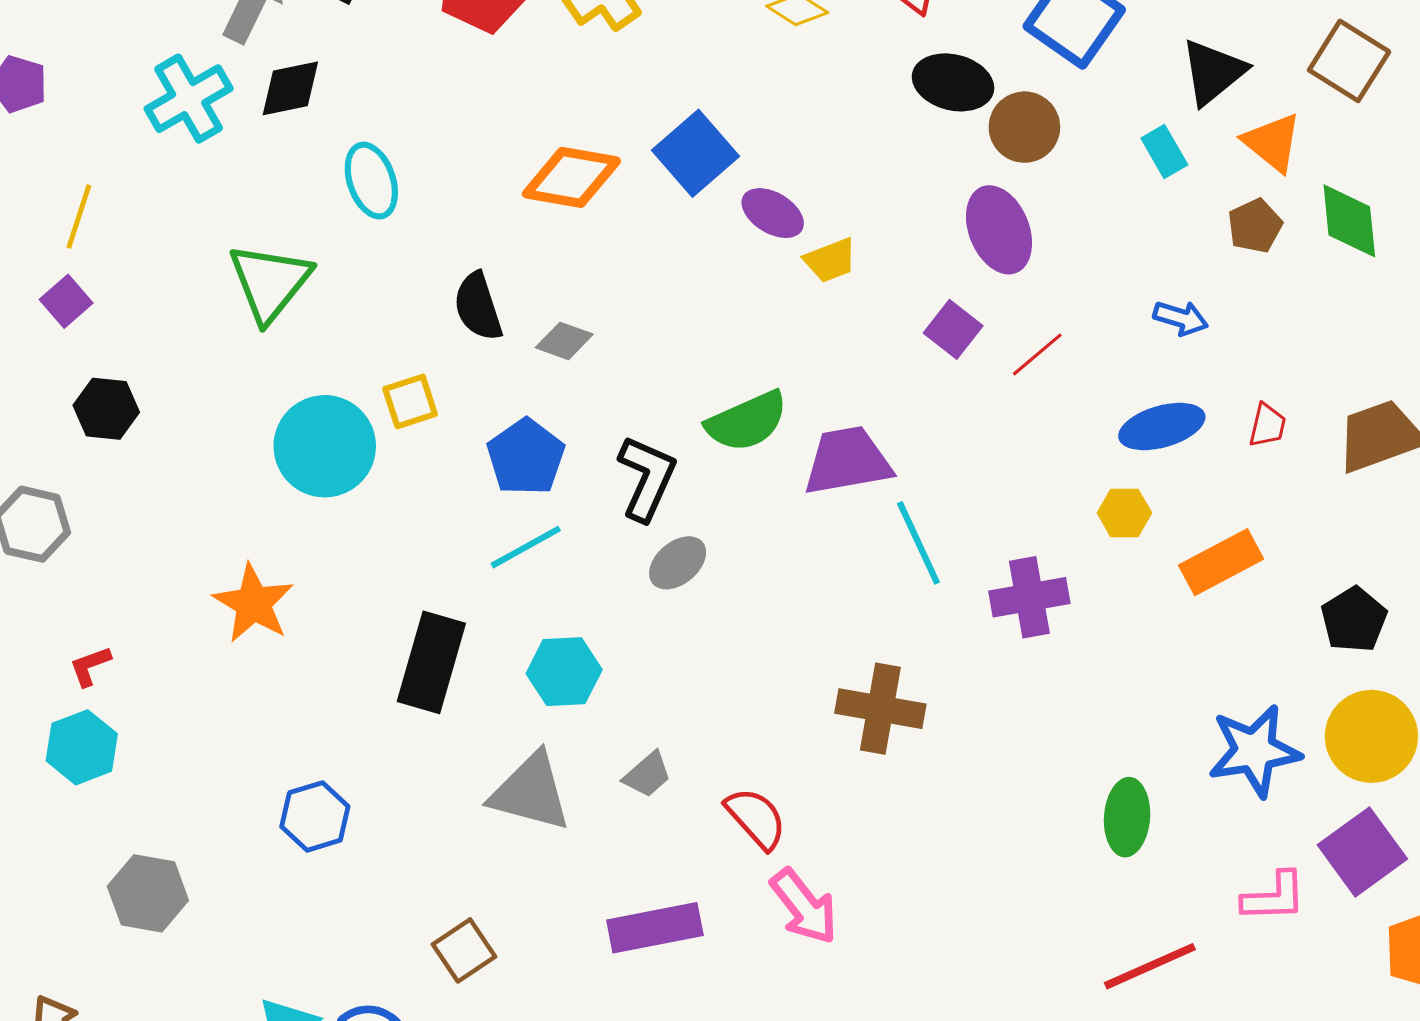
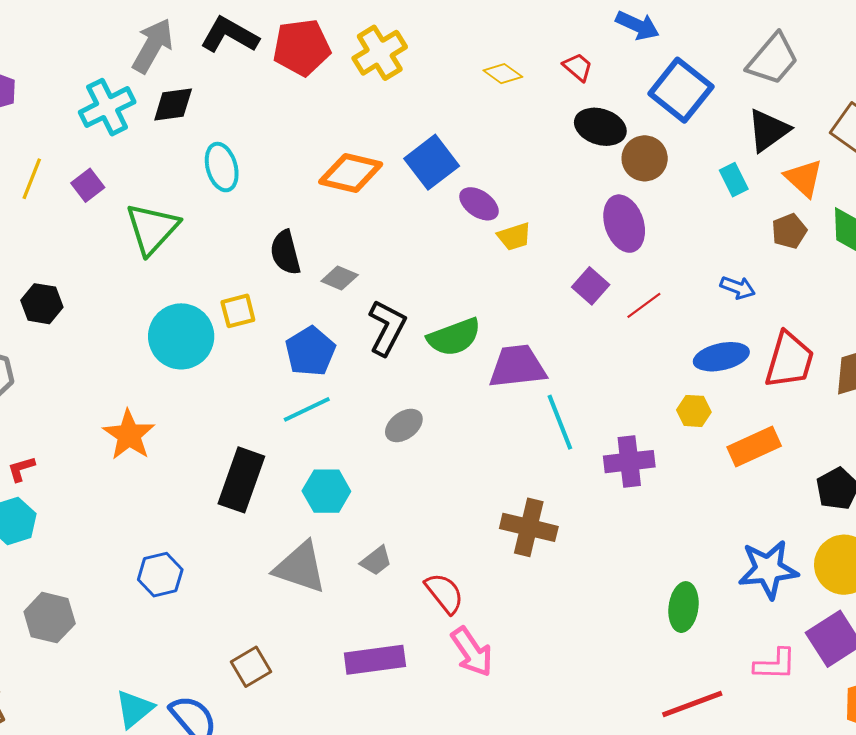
purple square: (66, 301) -> (88, 185), moved
red trapezoid: (1267, 425) -> (789, 360), size x2.0
black L-shape: (647, 478) -> (387, 328), moved

